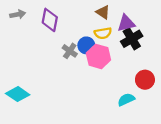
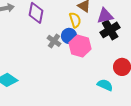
yellow semicircle: (103, 33) -> (75, 20), moved, turned -98
cyan semicircle: (126, 100) -> (105, 85), turned 49

